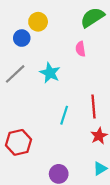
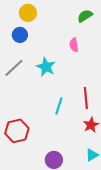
green semicircle: (92, 17) -> (85, 16), size x0.7
yellow circle: (38, 22) -> (28, 13), moved

